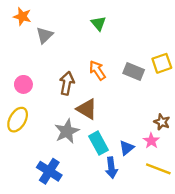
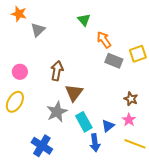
orange arrow: (97, 70) -> (104, 40), moved
brown triangle: (87, 109) -> (74, 93), turned 36
brown star: (162, 122) -> (131, 99), moved

